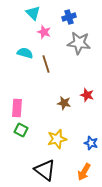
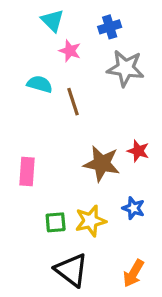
brown star: (64, 103) -> (102, 164), size x1.6
green square: (21, 130) -> (56, 222), moved, turned -32
blue star: (91, 143) -> (133, 208), moved

